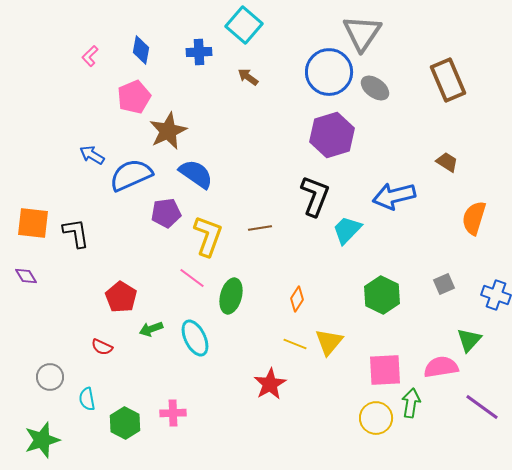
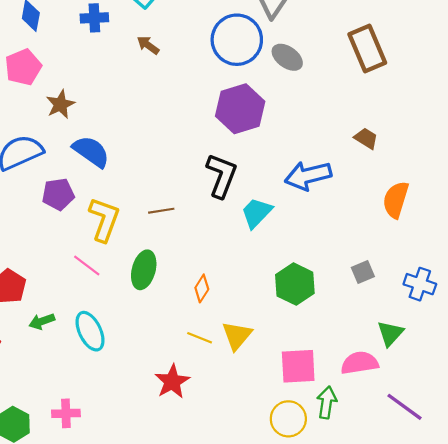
brown star: (168, 131) -> (60, 104), size x0.7
green ellipse: (231, 296) -> (144, 270), moved

